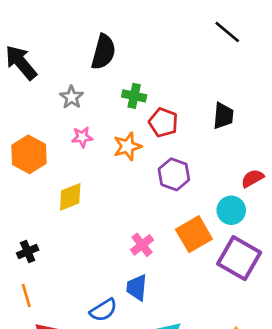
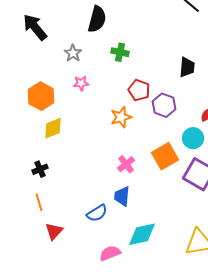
red pentagon: (163, 122) -> (139, 90), moved
orange star: (127, 146) -> (121, 117), moved
purple hexagon: (174, 174) -> (164, 105), moved
yellow diamond: (70, 197) -> (53, 128), moved

